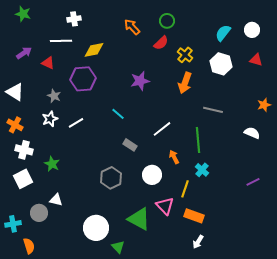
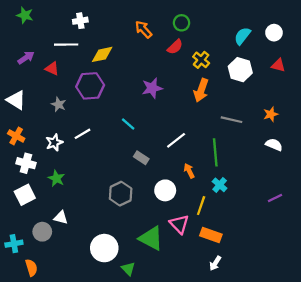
orange star: (264, 105) -> (271, 114), moved
white star: (50, 119) -> (54, 143), moved

